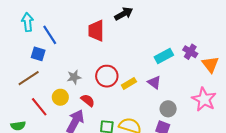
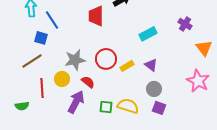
purple cross: (190, 52) -> (185, 24), moved
cyan rectangle: (164, 56) -> (148, 34), moved
gray star: (74, 77) -> (75, 60), size x1.5
red line: (39, 107) -> (42, 88), turned 36
gray circle: (168, 109) -> (154, 89), moved

